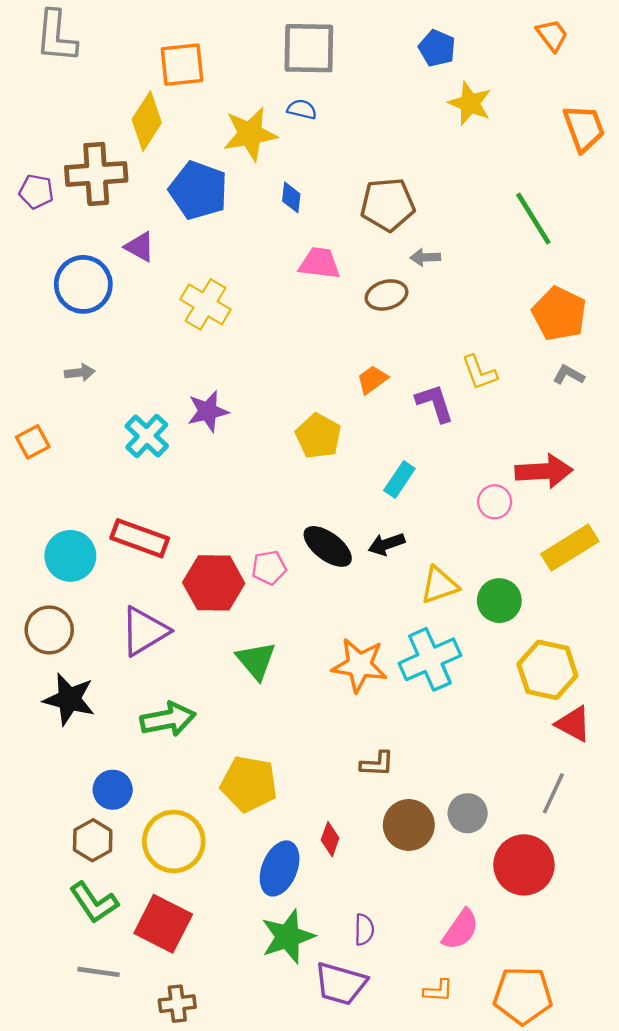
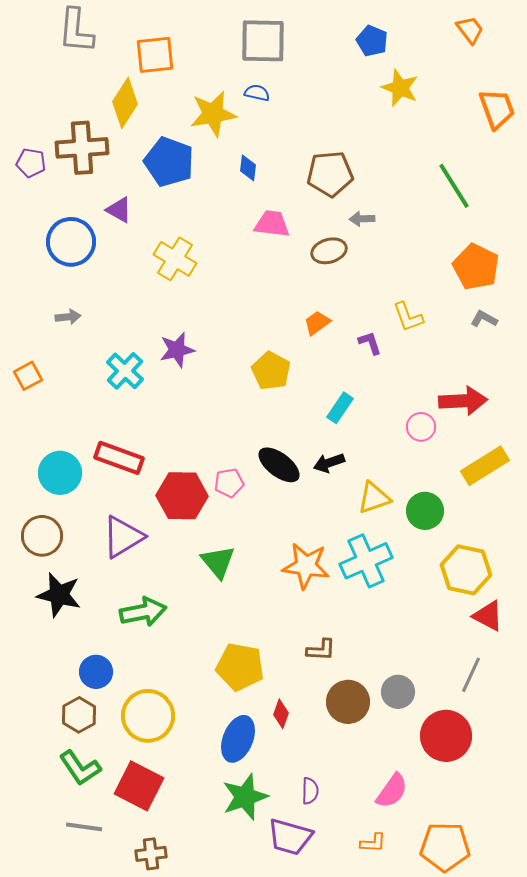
gray L-shape: (56, 36) -> (76, 31), moved
purple L-shape: (435, 403) -> (370, 343), size x0.7
yellow pentagon: (249, 784) -> (240, 667), moved

